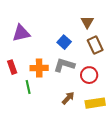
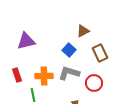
brown triangle: (87, 22) -> (83, 31), moved, turned 32

